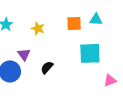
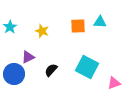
cyan square: (90, 53) -> (87, 67), moved, turned 30
purple triangle: (24, 54) -> (28, 57), turned 40

